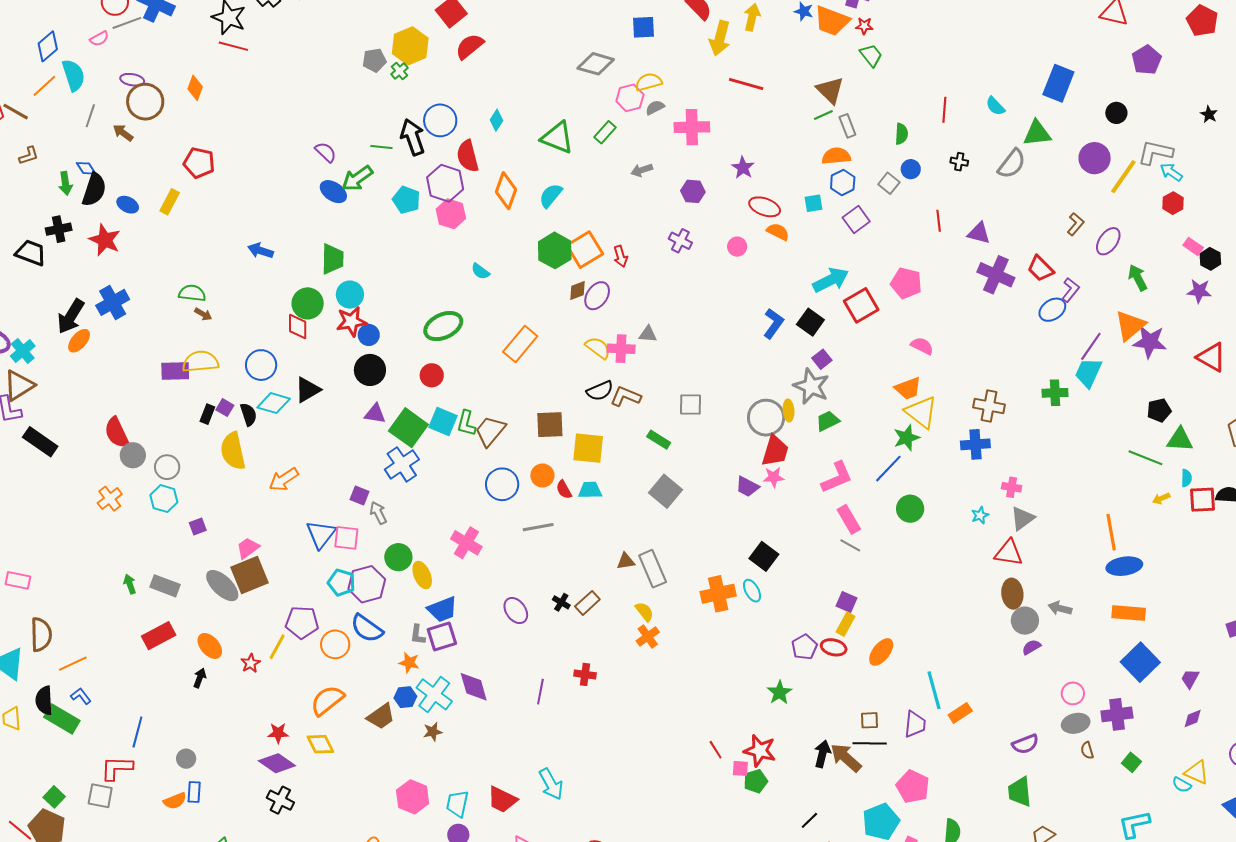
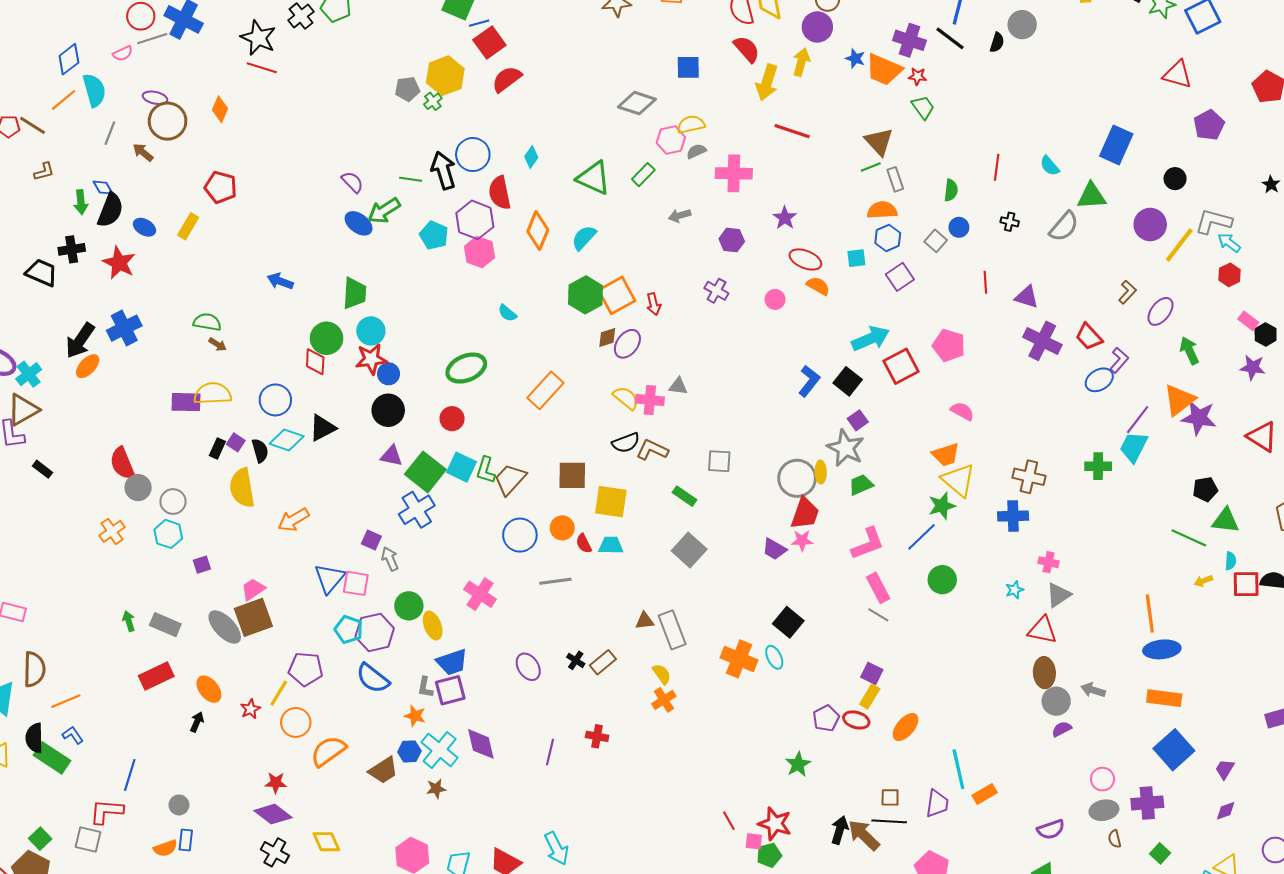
black rectangle: (40, 442) -> (42, 469), size x0.6
orange cross: (718, 594) -> (739, 659), turned 32
orange circle: (335, 644) -> (296, 722), moved
yellow diamond: (320, 744) -> (326, 842), moved

